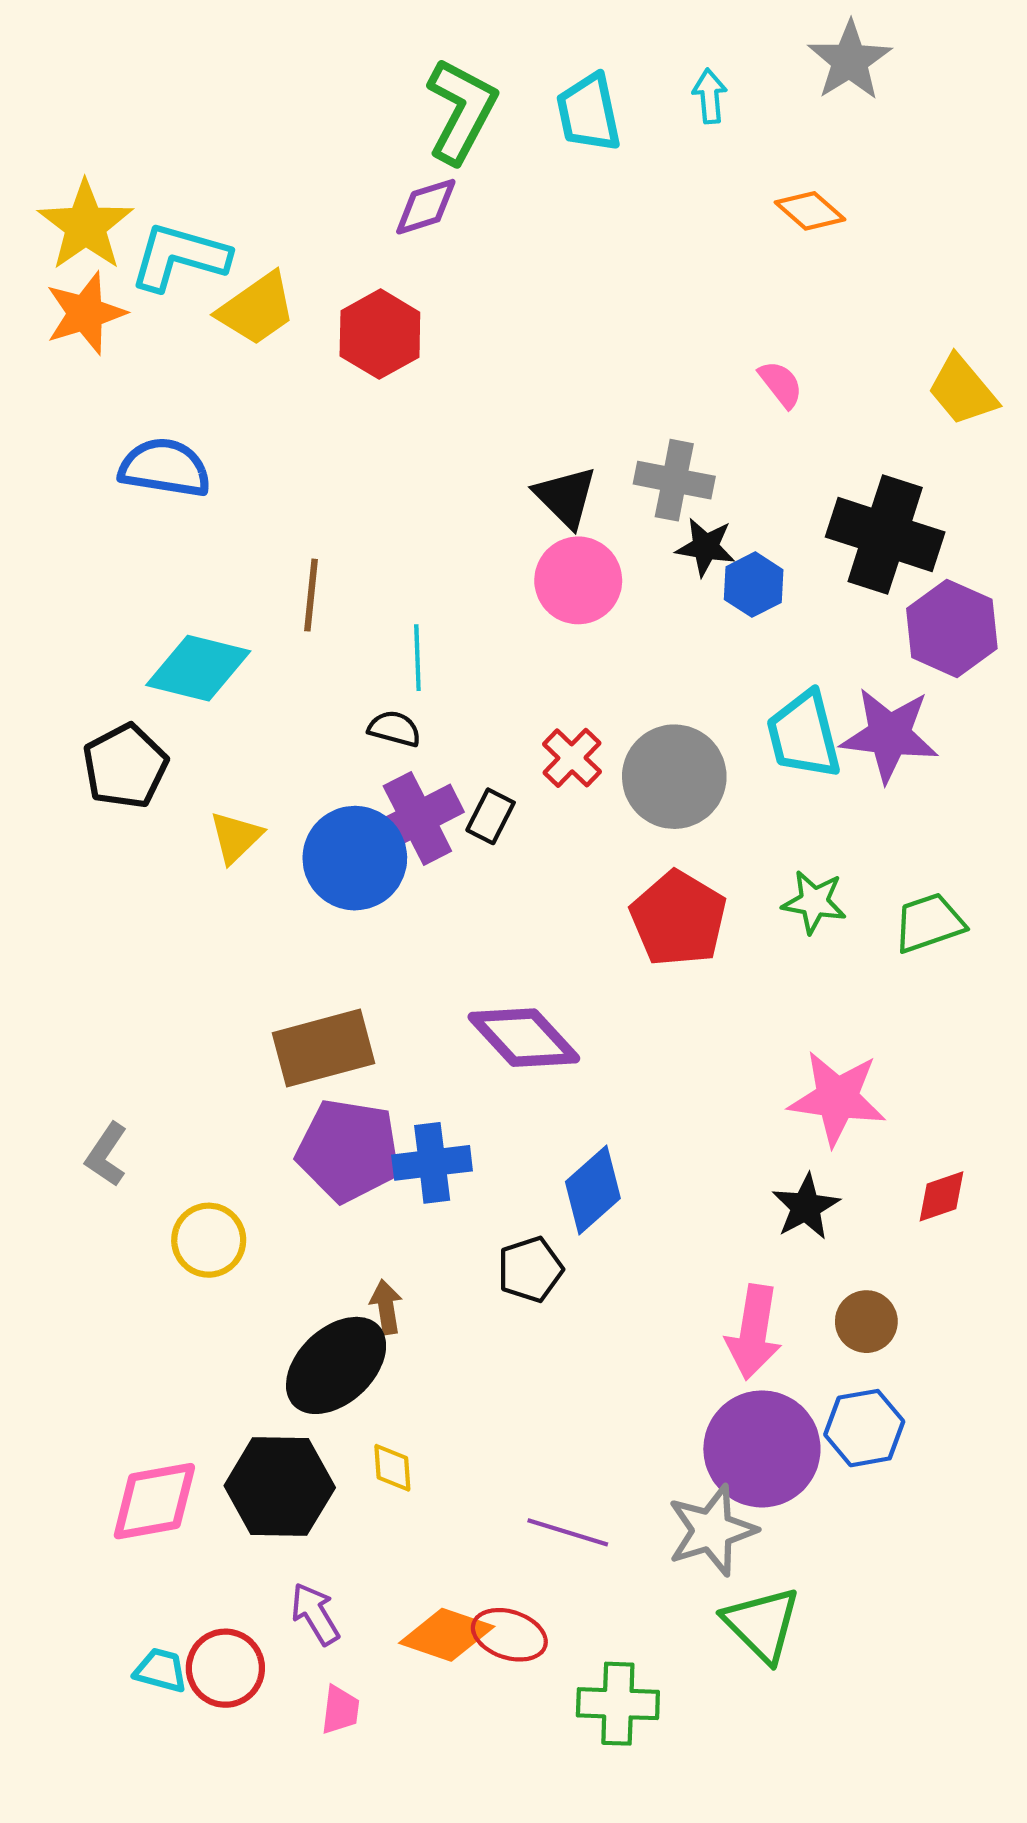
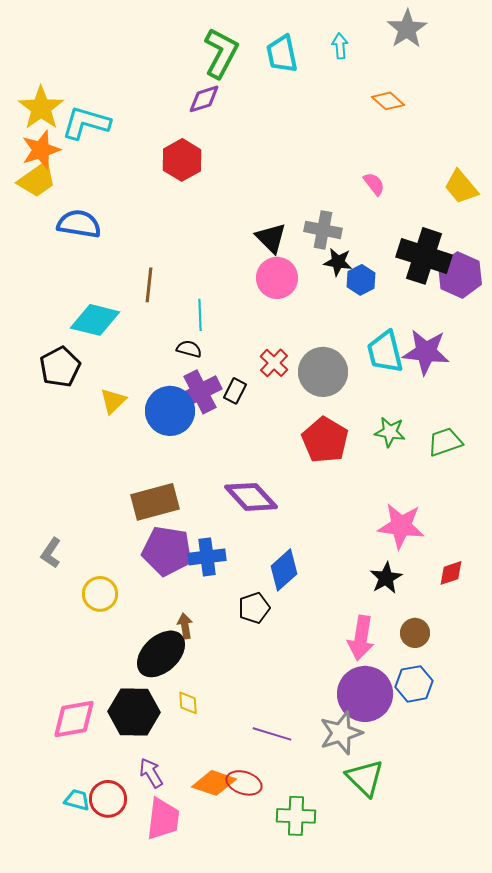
yellow trapezoid: (257, 309) -> (37, 180), moved
purple hexagon: (952, 628) -> (460, 275), moved
pink trapezoid: (340, 1710) -> (163, 819), size x1.8

